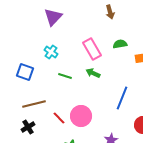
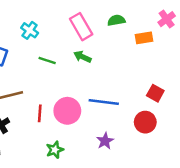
blue line: (122, 98) -> (104, 102), moved, turned 75
red line: (59, 118) -> (40, 113), turned 48

